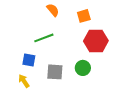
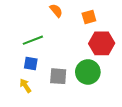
green line: (44, 38) -> (33, 40), moved
green circle: (83, 68) -> (88, 72), size x1.5

